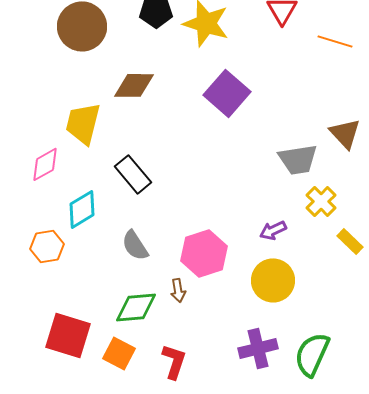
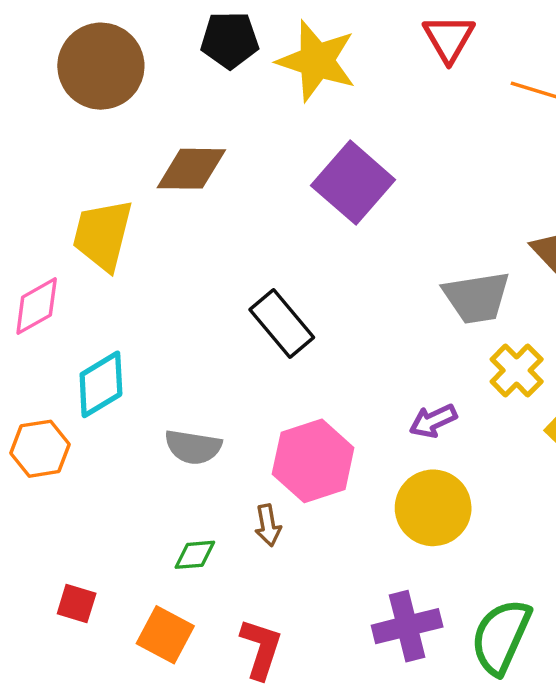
black rectangle: (133, 174) -> (282, 323), moved
gray semicircle: (135, 245) -> (193, 447), turned -48
green diamond: (136, 307) -> (195, 555), size x0.6
red square: (68, 335) -> (77, 604), size x0.5

